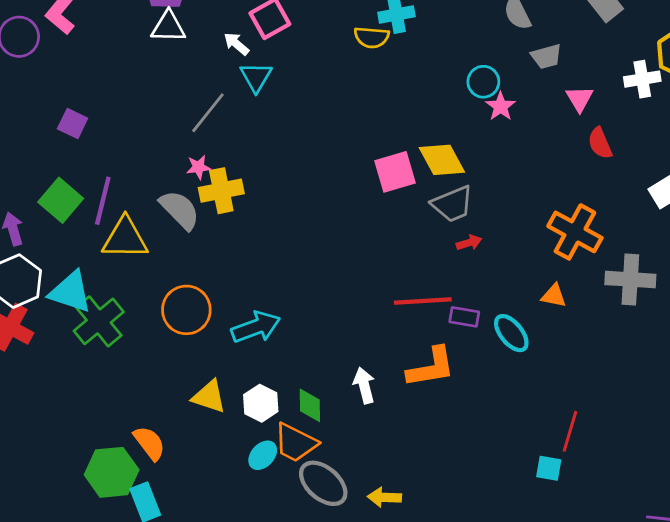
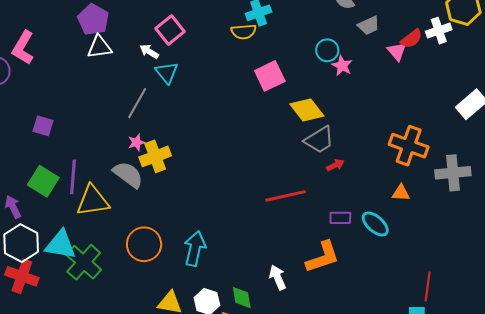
red semicircle: (600, 143) -> (411, 39), moved, turned -95
pink square: (395, 172) -> (270, 76), moved
red line: (423, 301) -> (285, 196), moved
cyan arrow: (256, 327) -> (195, 249), turned -48

